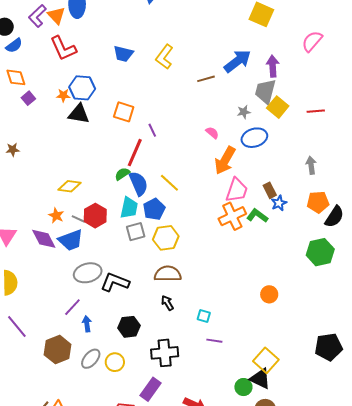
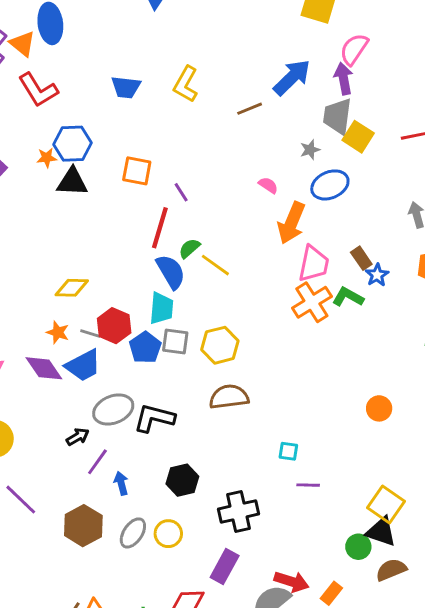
pink semicircle: (312, 41) -> (354, 49), moved
green semicircle: (122, 174) -> (189, 248), moved
blue pentagon: (154, 209) -> (145, 347), moved
gray square: (136, 232) -> (175, 342), turned 30
black arrow: (167, 303) -> (78, 437), moved, turned 98

